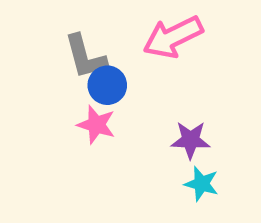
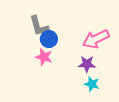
pink arrow: (173, 37) -> (96, 39), moved

